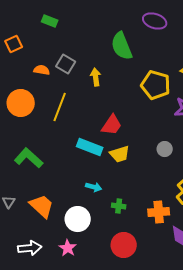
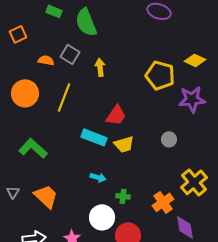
green semicircle: (122, 46) -> (86, 22), moved
orange cross: (159, 212) -> (163, 202), turned -30
white circle: (78, 219) -> (102, 217), moved

